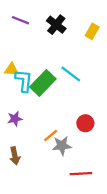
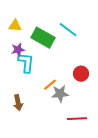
cyan L-shape: (24, 81) -> (26, 63), moved
green rectangle: (43, 83) -> (43, 38), turned 75
purple star: (15, 119) -> (18, 50), moved

